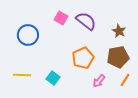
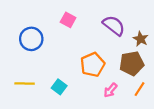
purple semicircle: (86, 21) -> (114, 25), moved
brown star: (119, 31) -> (141, 39), moved

